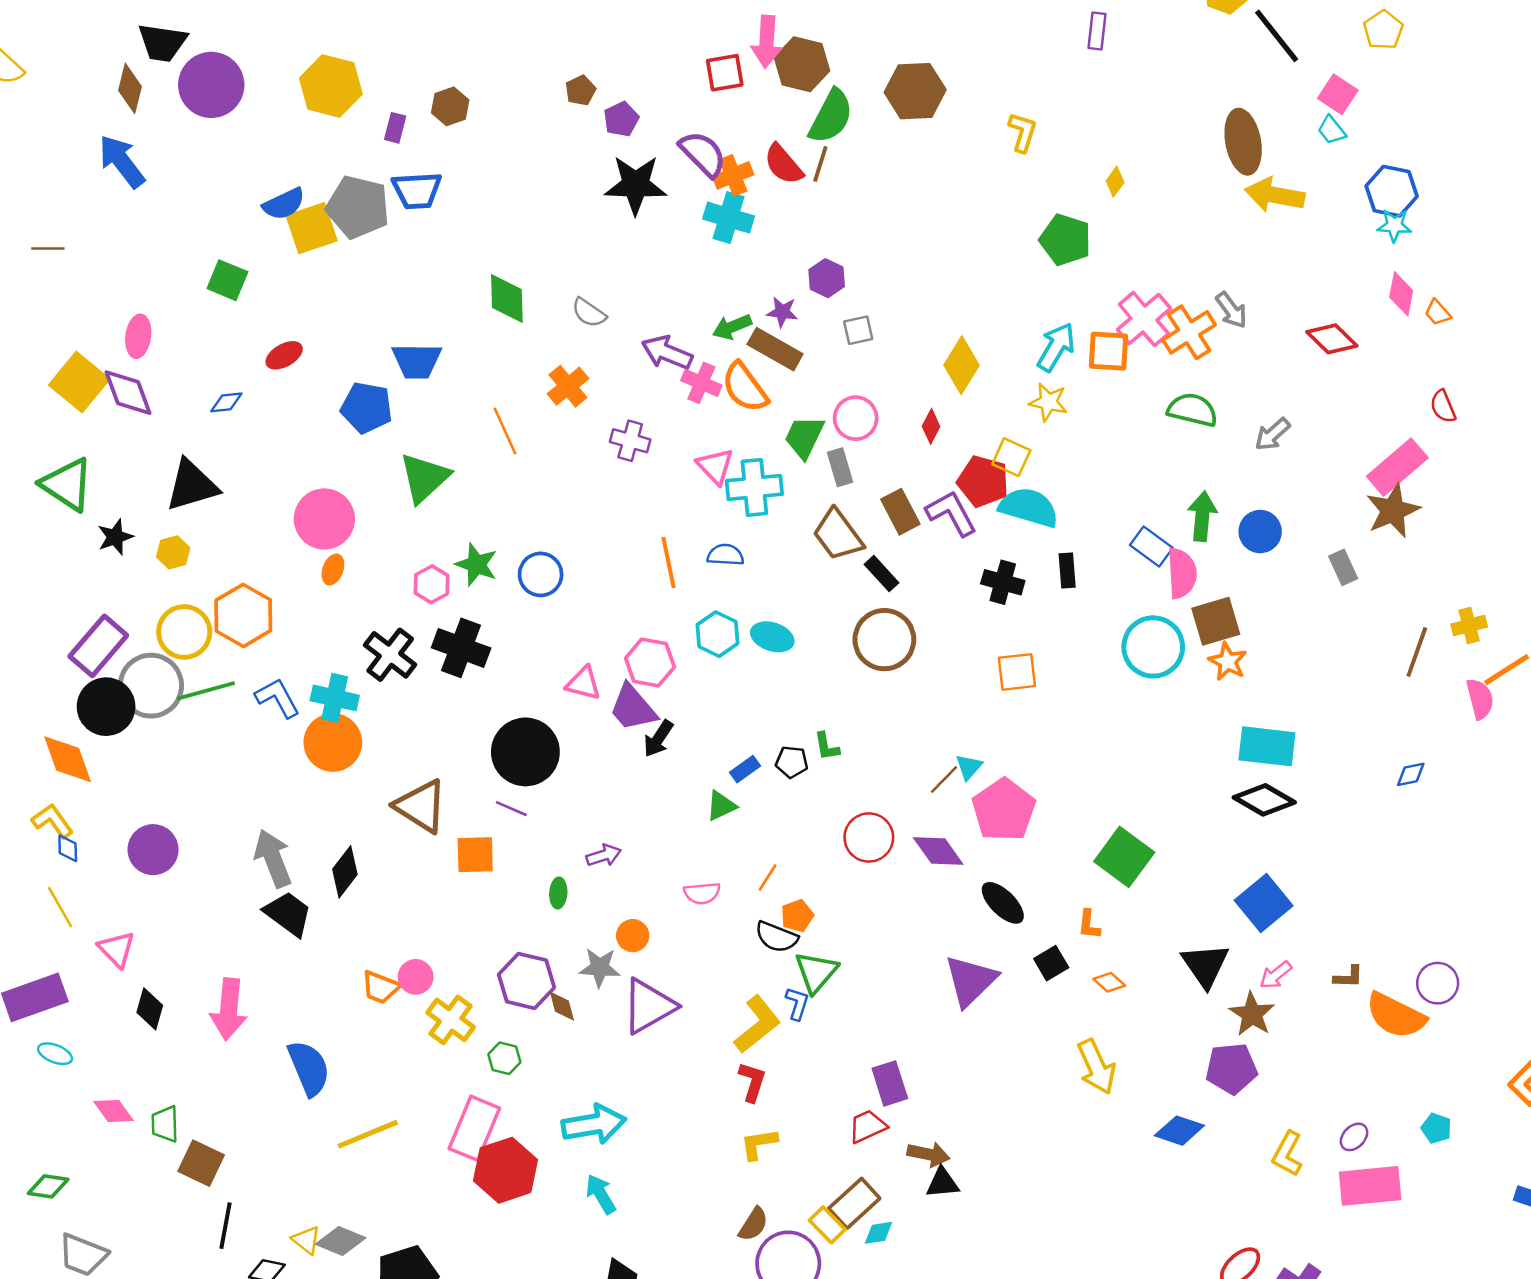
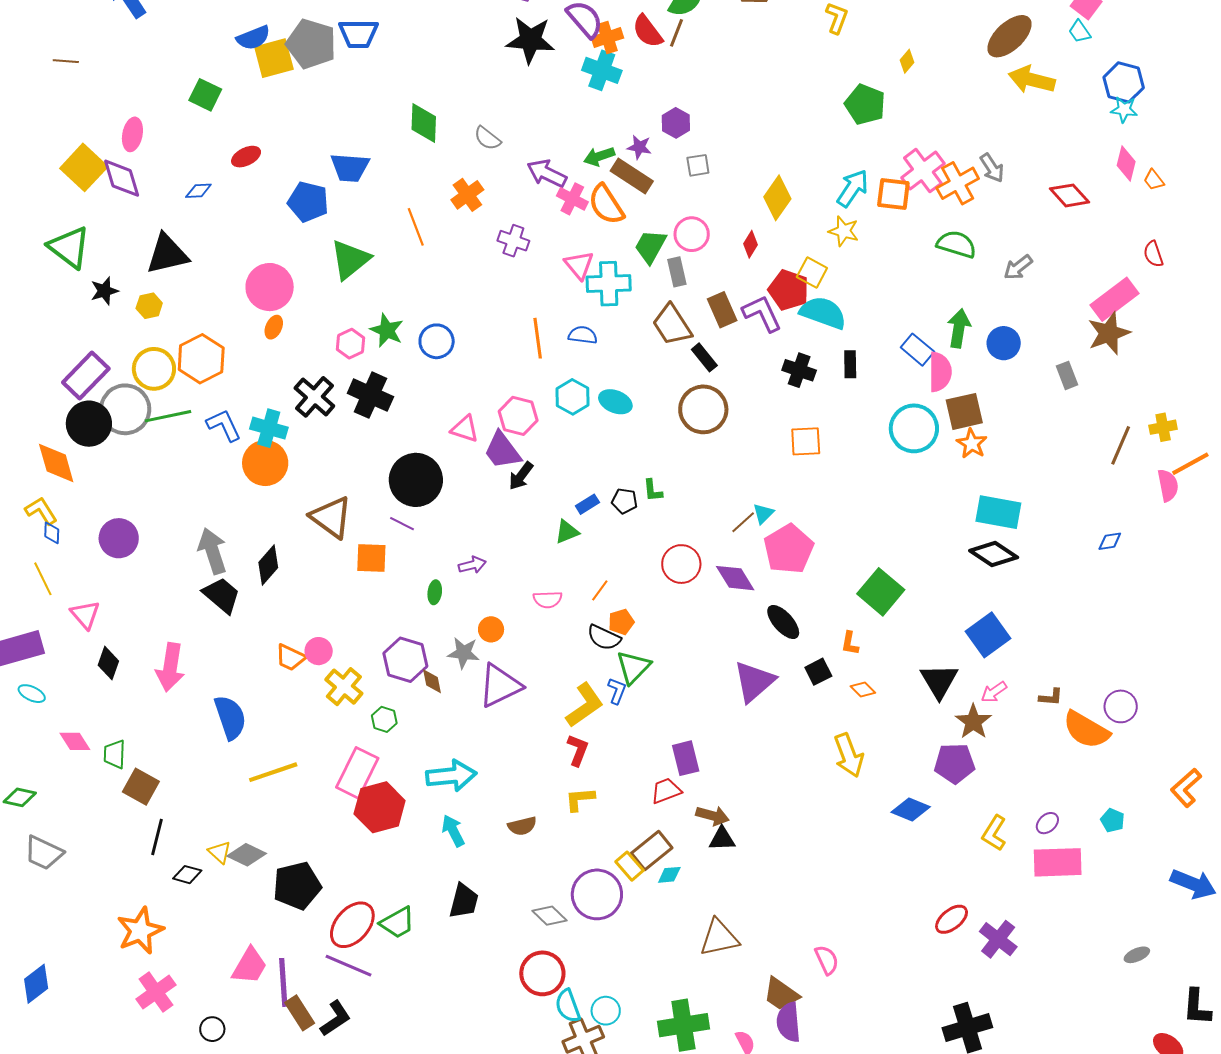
brown ellipse: (1243, 142) -> (1009, 36), turned 54
brown semicircle: (753, 1224) -> (522, 826), moved, turned 40

